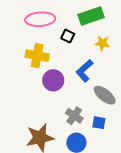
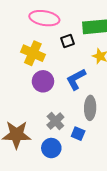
black square: (68, 36) -> (67, 41), turned 32
gray ellipse: (105, 95) -> (90, 108), turned 40

